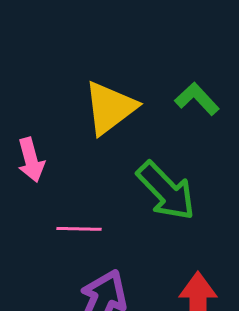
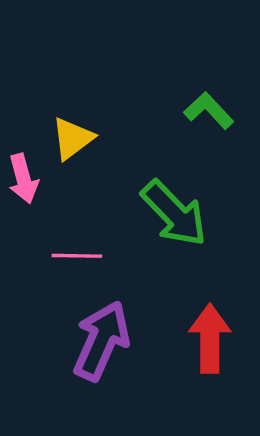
yellow triangle: (110, 108) -> (72, 139), moved, size x0.7

